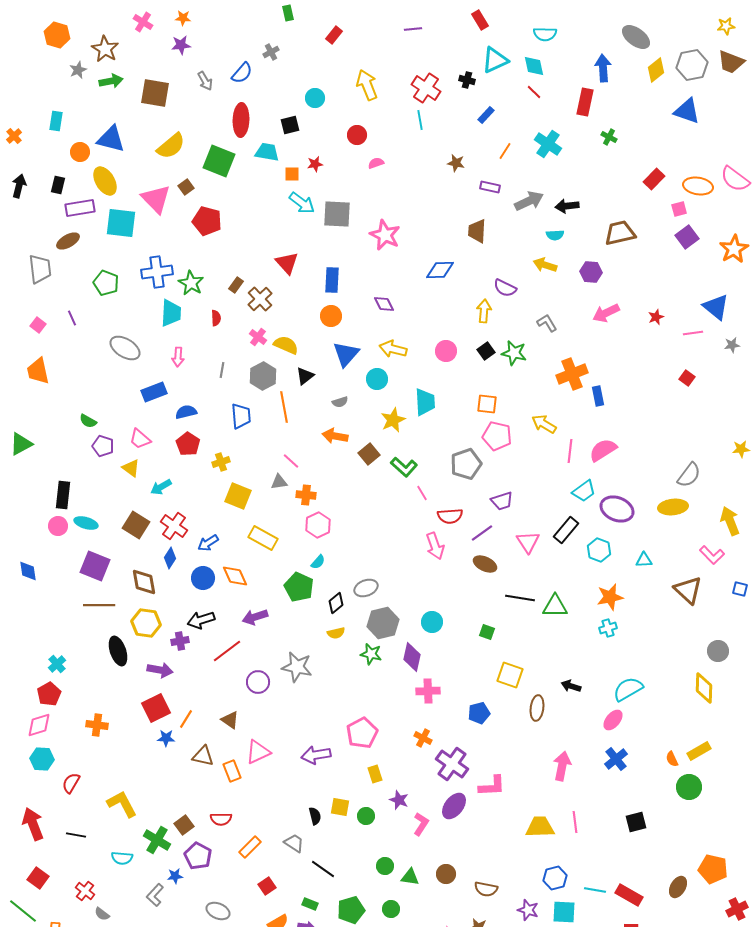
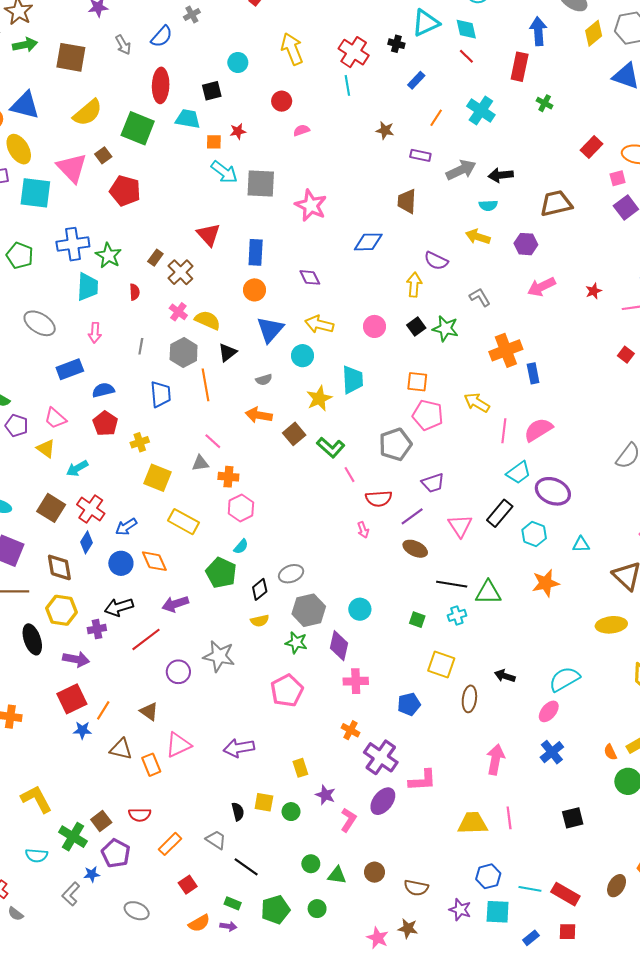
yellow ellipse: (673, 507) -> (611, 625), moved
pink arrow: (435, 546) -> (363, 530), size x0.6
cyan cross: (608, 628) -> (457, 615), moved
pink pentagon: (362, 733) -> (287, 691), moved

